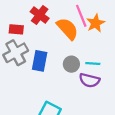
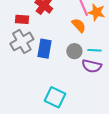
orange star: (96, 23) -> (96, 12), turned -30
orange semicircle: (67, 29) -> (79, 25), moved, size x0.7

